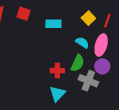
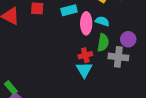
pink ellipse: (101, 45) -> (86, 23), moved
cyan triangle: (57, 94) -> (84, 70), moved

